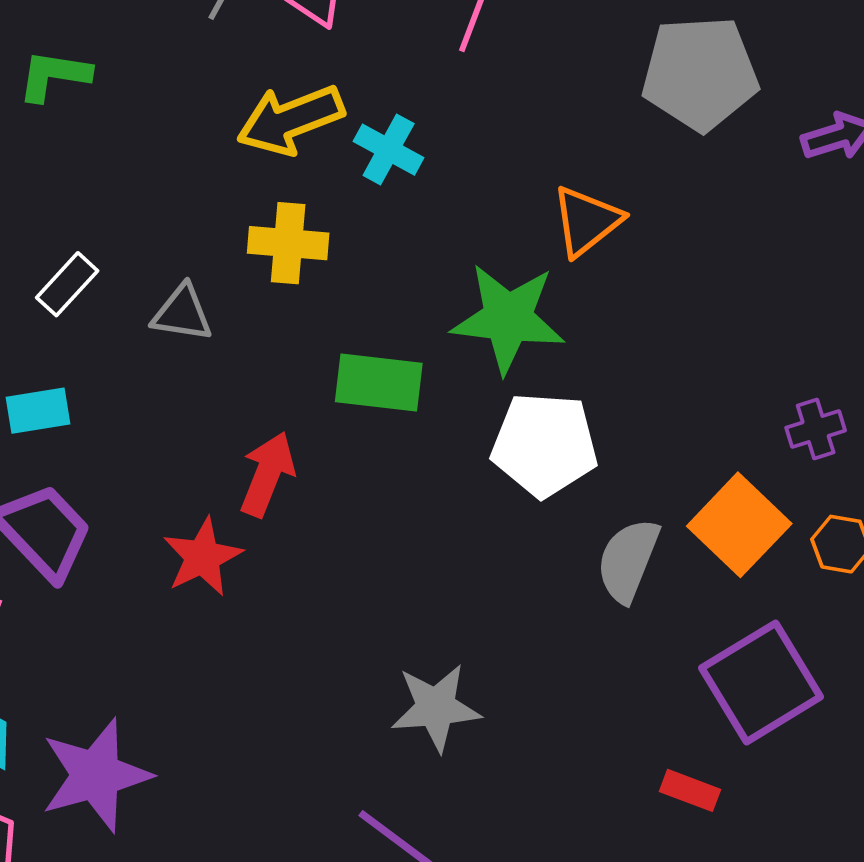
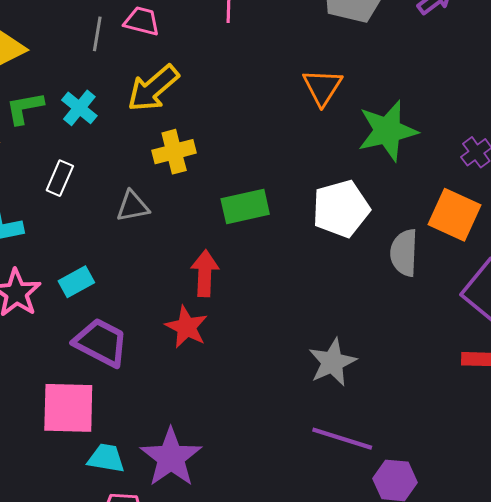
cyan cross: (389, 150) -> (79, 108), moved, turned 30
white rectangle: (67, 284) -> (60, 178), moved
green star: (508, 318) -> (388, 131), moved

